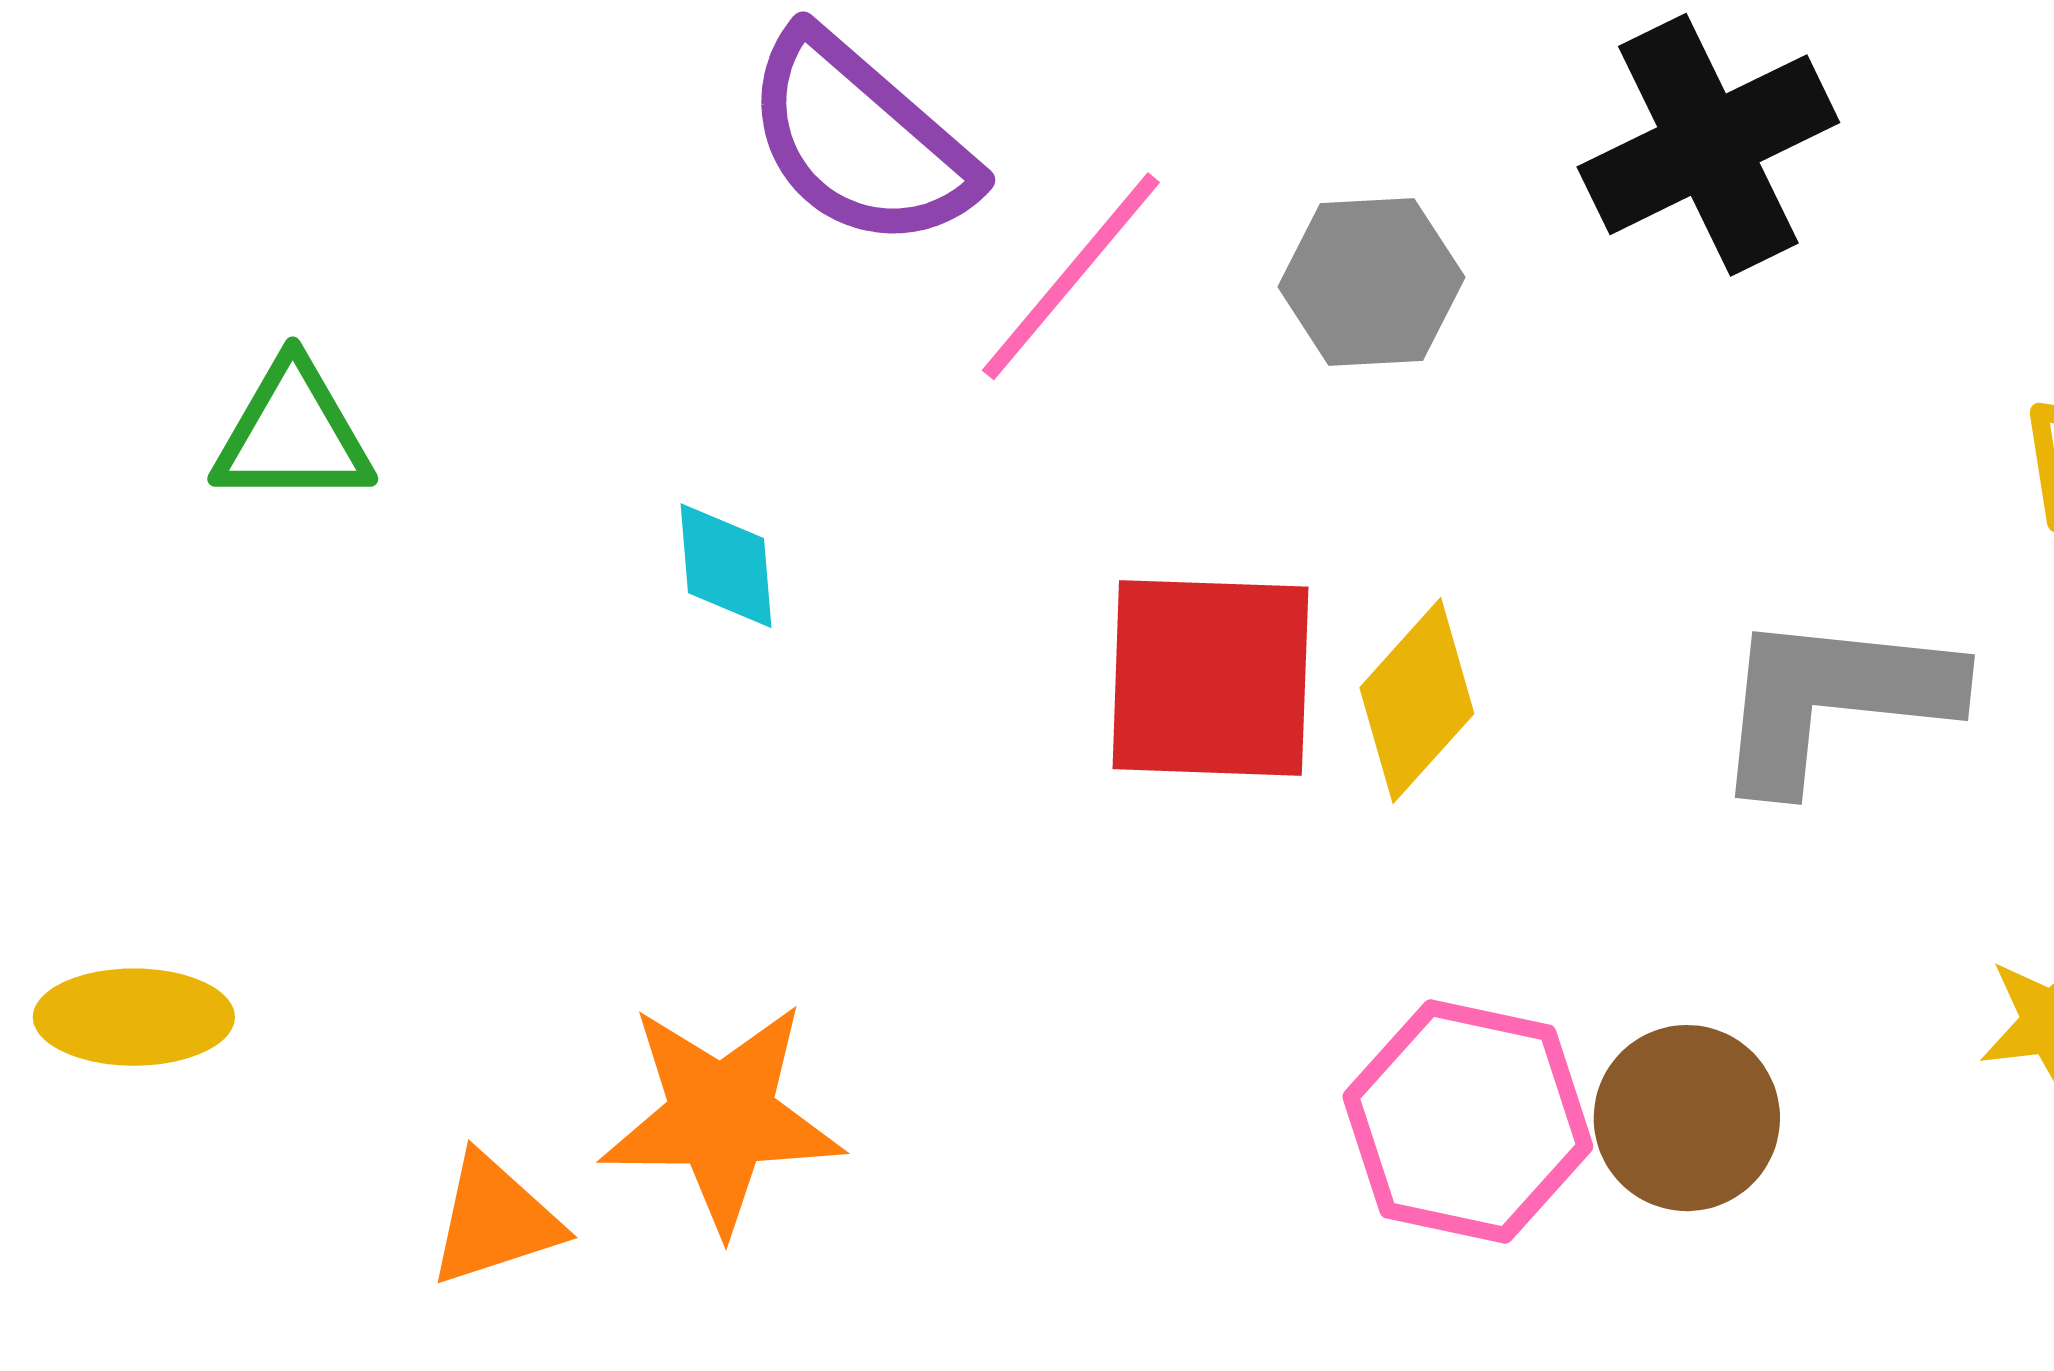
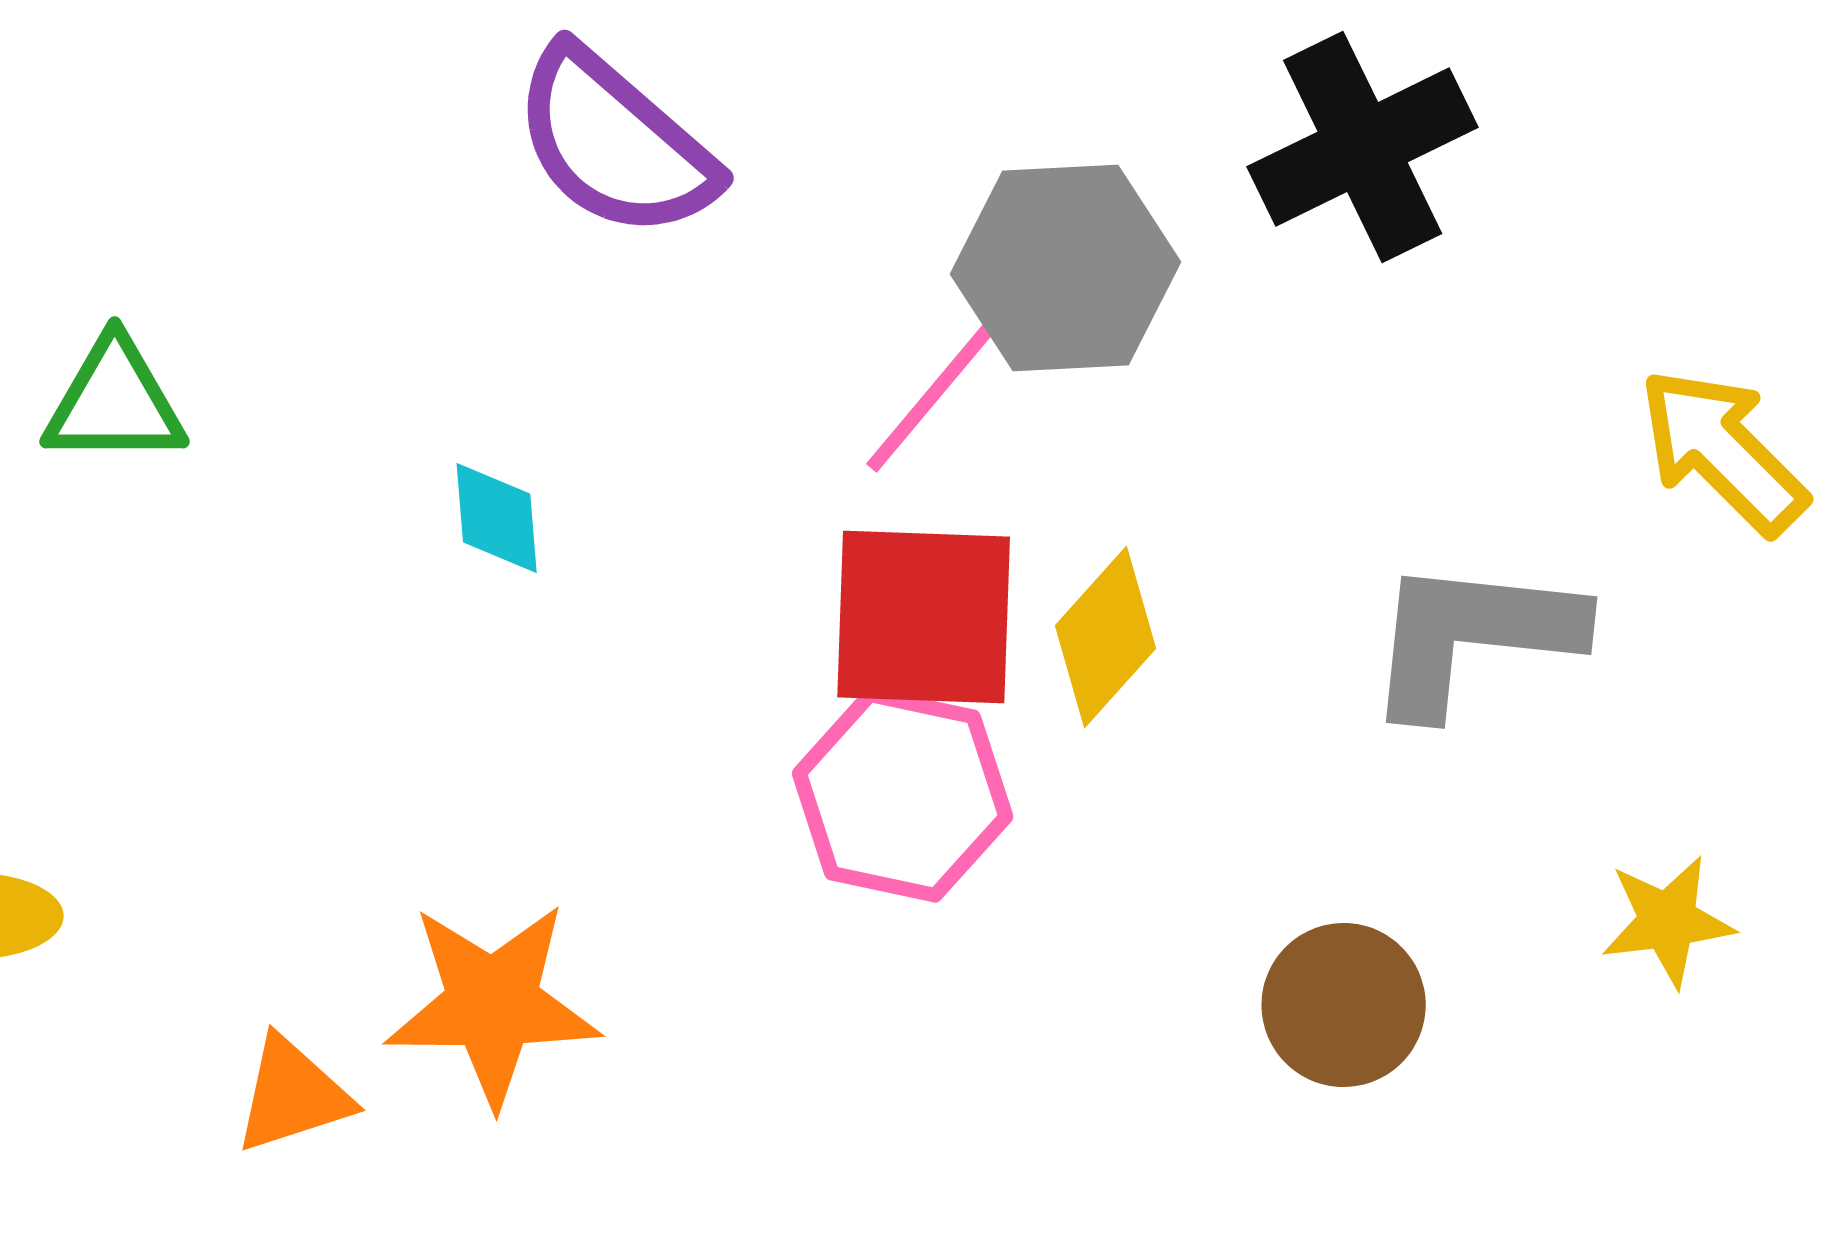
pink line: (1071, 276) -> (945, 381), moved
gray hexagon: (1371, 282) -> (1066, 268), size x1.4
pink hexagon: (1468, 1121) -> (903, 795), moved

